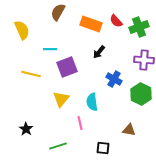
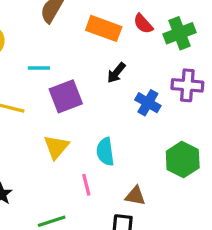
blue cross: (114, 79) -> (148, 103), moved
green hexagon: (141, 94) -> (183, 160), moved
brown triangle: (129, 130) -> (135, 196), moved

